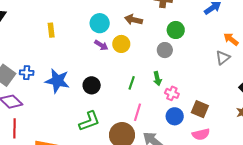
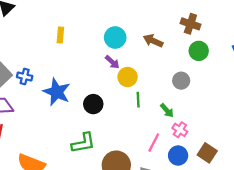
green circle: (176, 30) -> (199, 51), moved
yellow circle: (121, 44) -> (128, 77), moved
green arrow: (157, 79) -> (167, 110), turned -40
green line: (132, 83) -> (138, 100), moved, turned -32
pink line: (138, 112) -> (154, 143), moved

